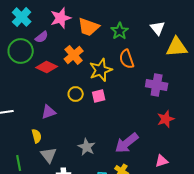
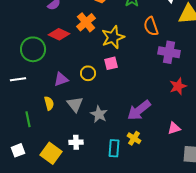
green circle: (21, 51) -> (33, 49), moved
orange semicircle: (127, 59) -> (151, 26), moved
yellow circle: (76, 94) -> (88, 73), moved
gray triangle: (49, 155) -> (75, 104), moved
green line: (19, 163) -> (28, 119), moved

